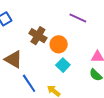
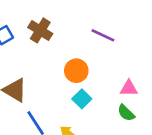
brown cross: (38, 36) -> (40, 30), moved

